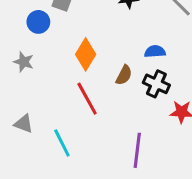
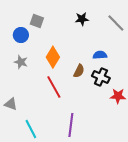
gray star: (24, 62) -> (21, 62), moved
cyan line: (62, 143) -> (31, 129), moved
purple line: (137, 150) -> (71, 125), moved

